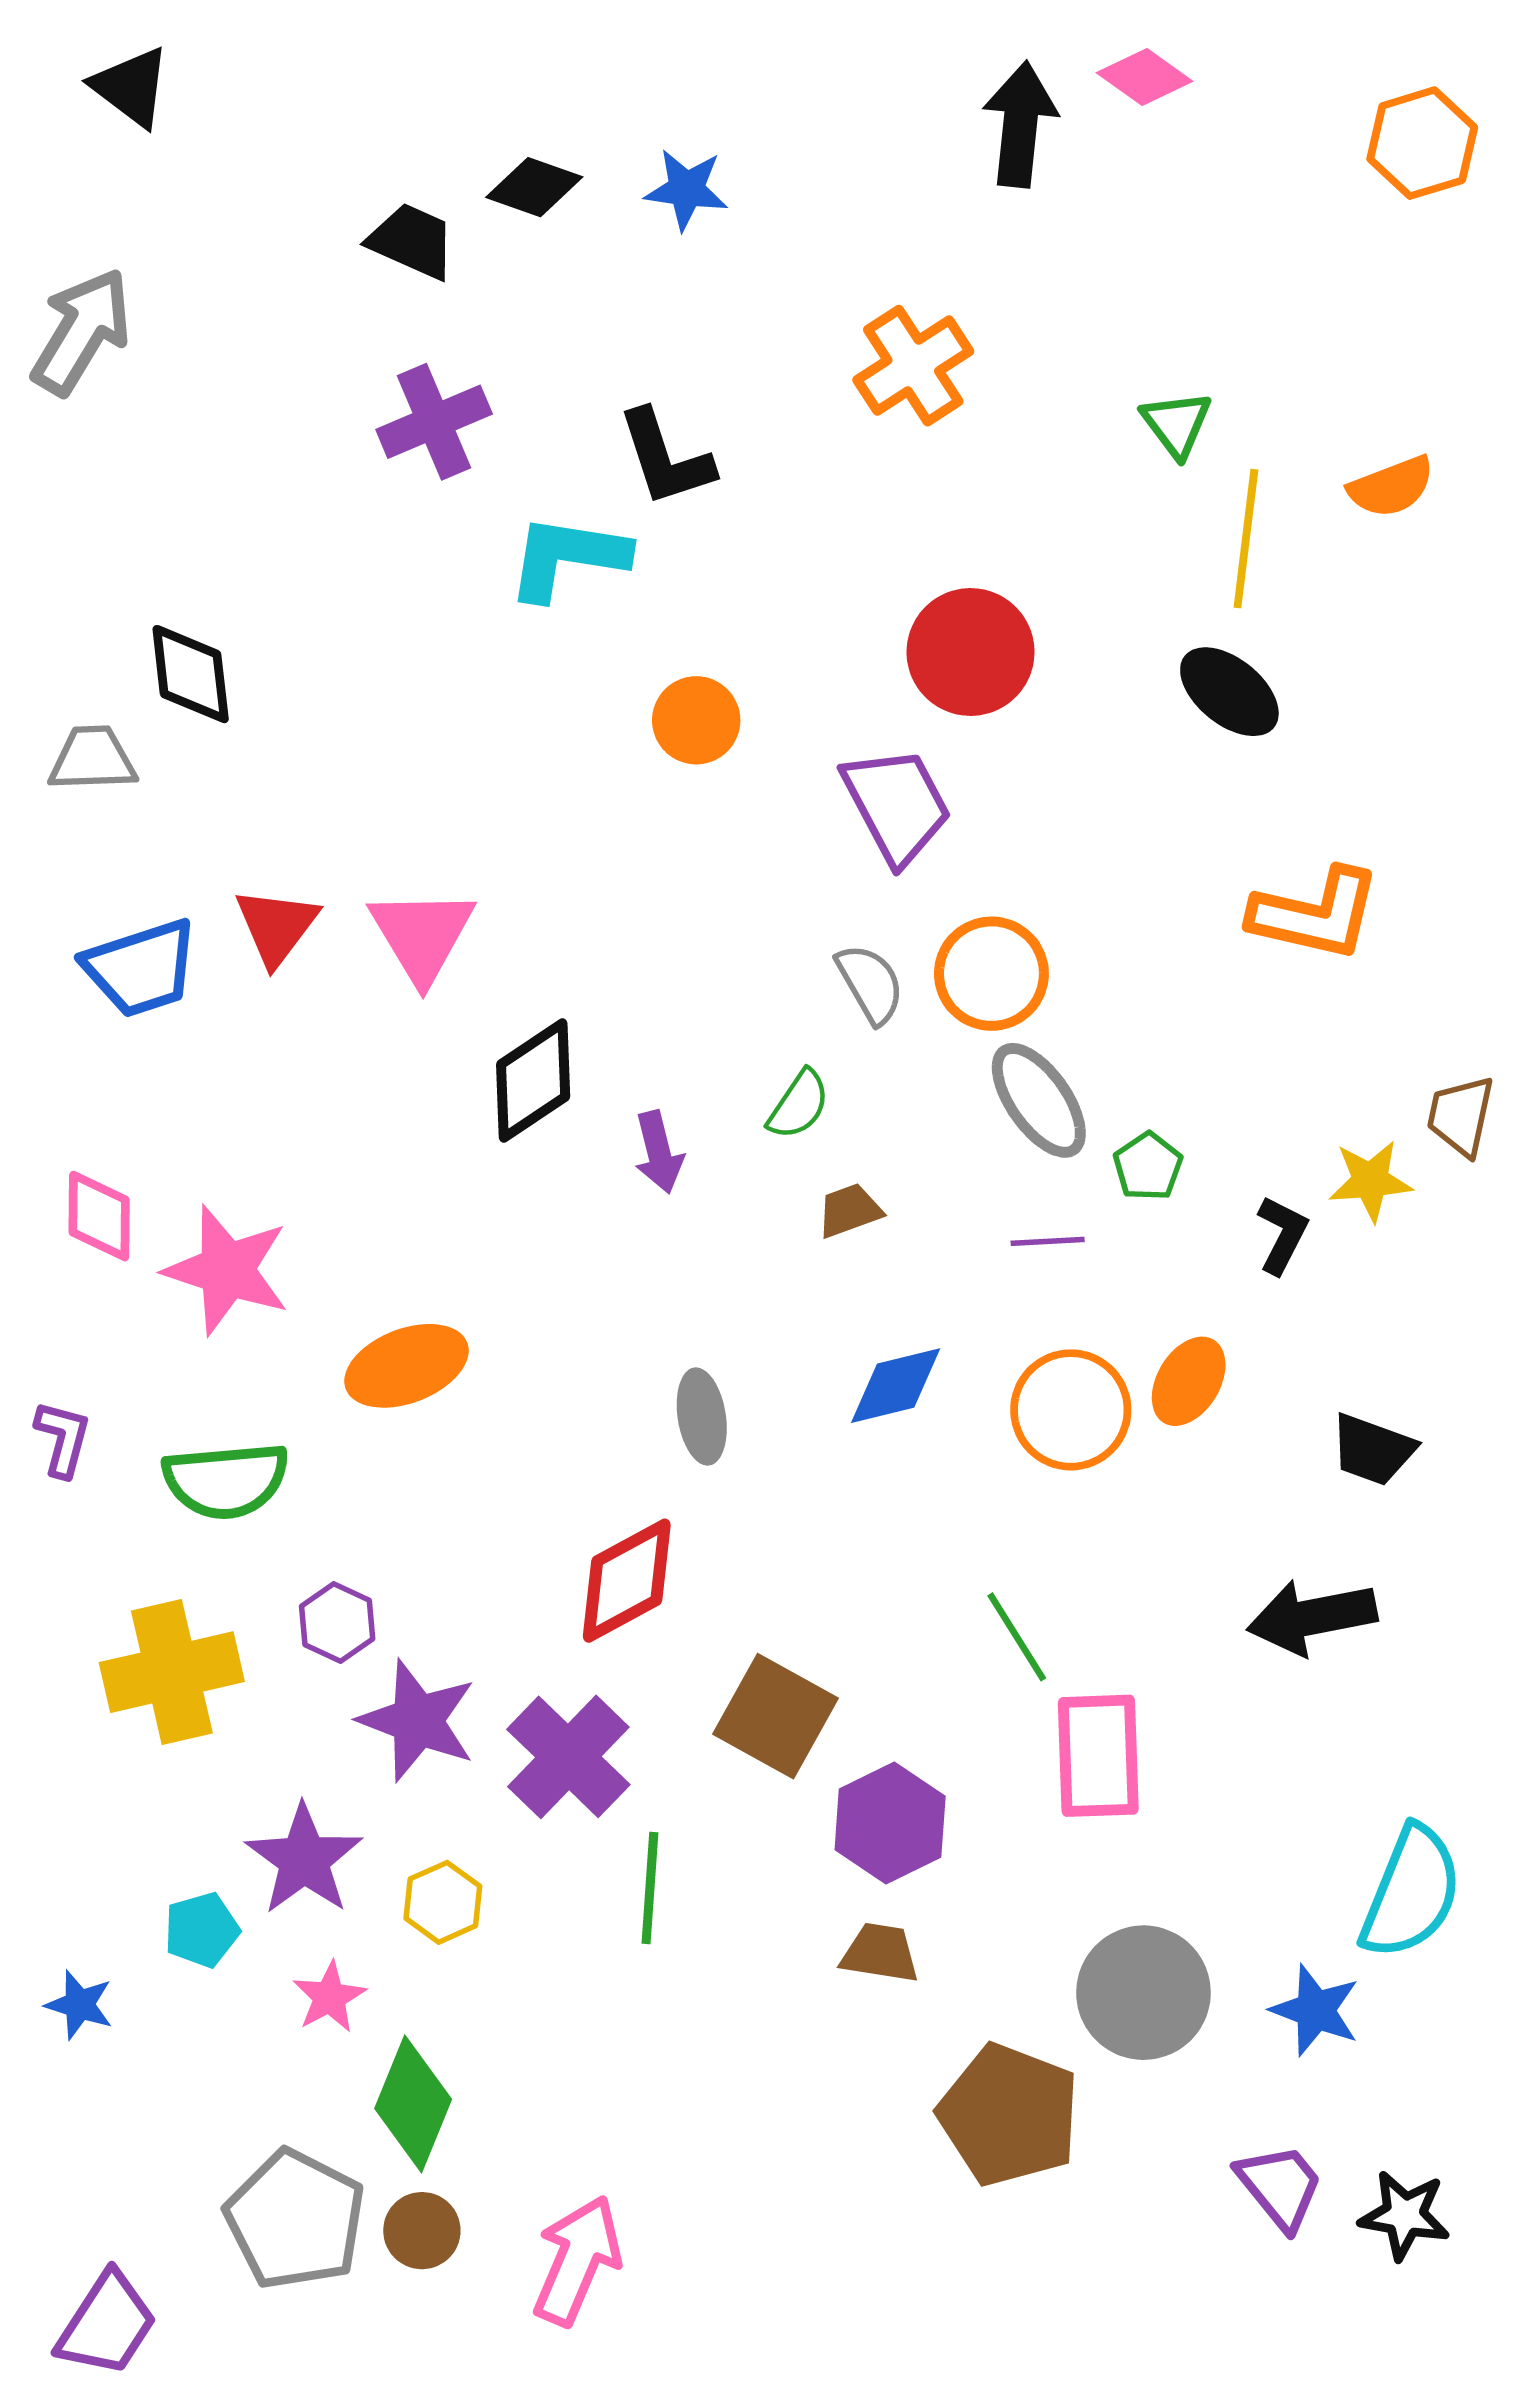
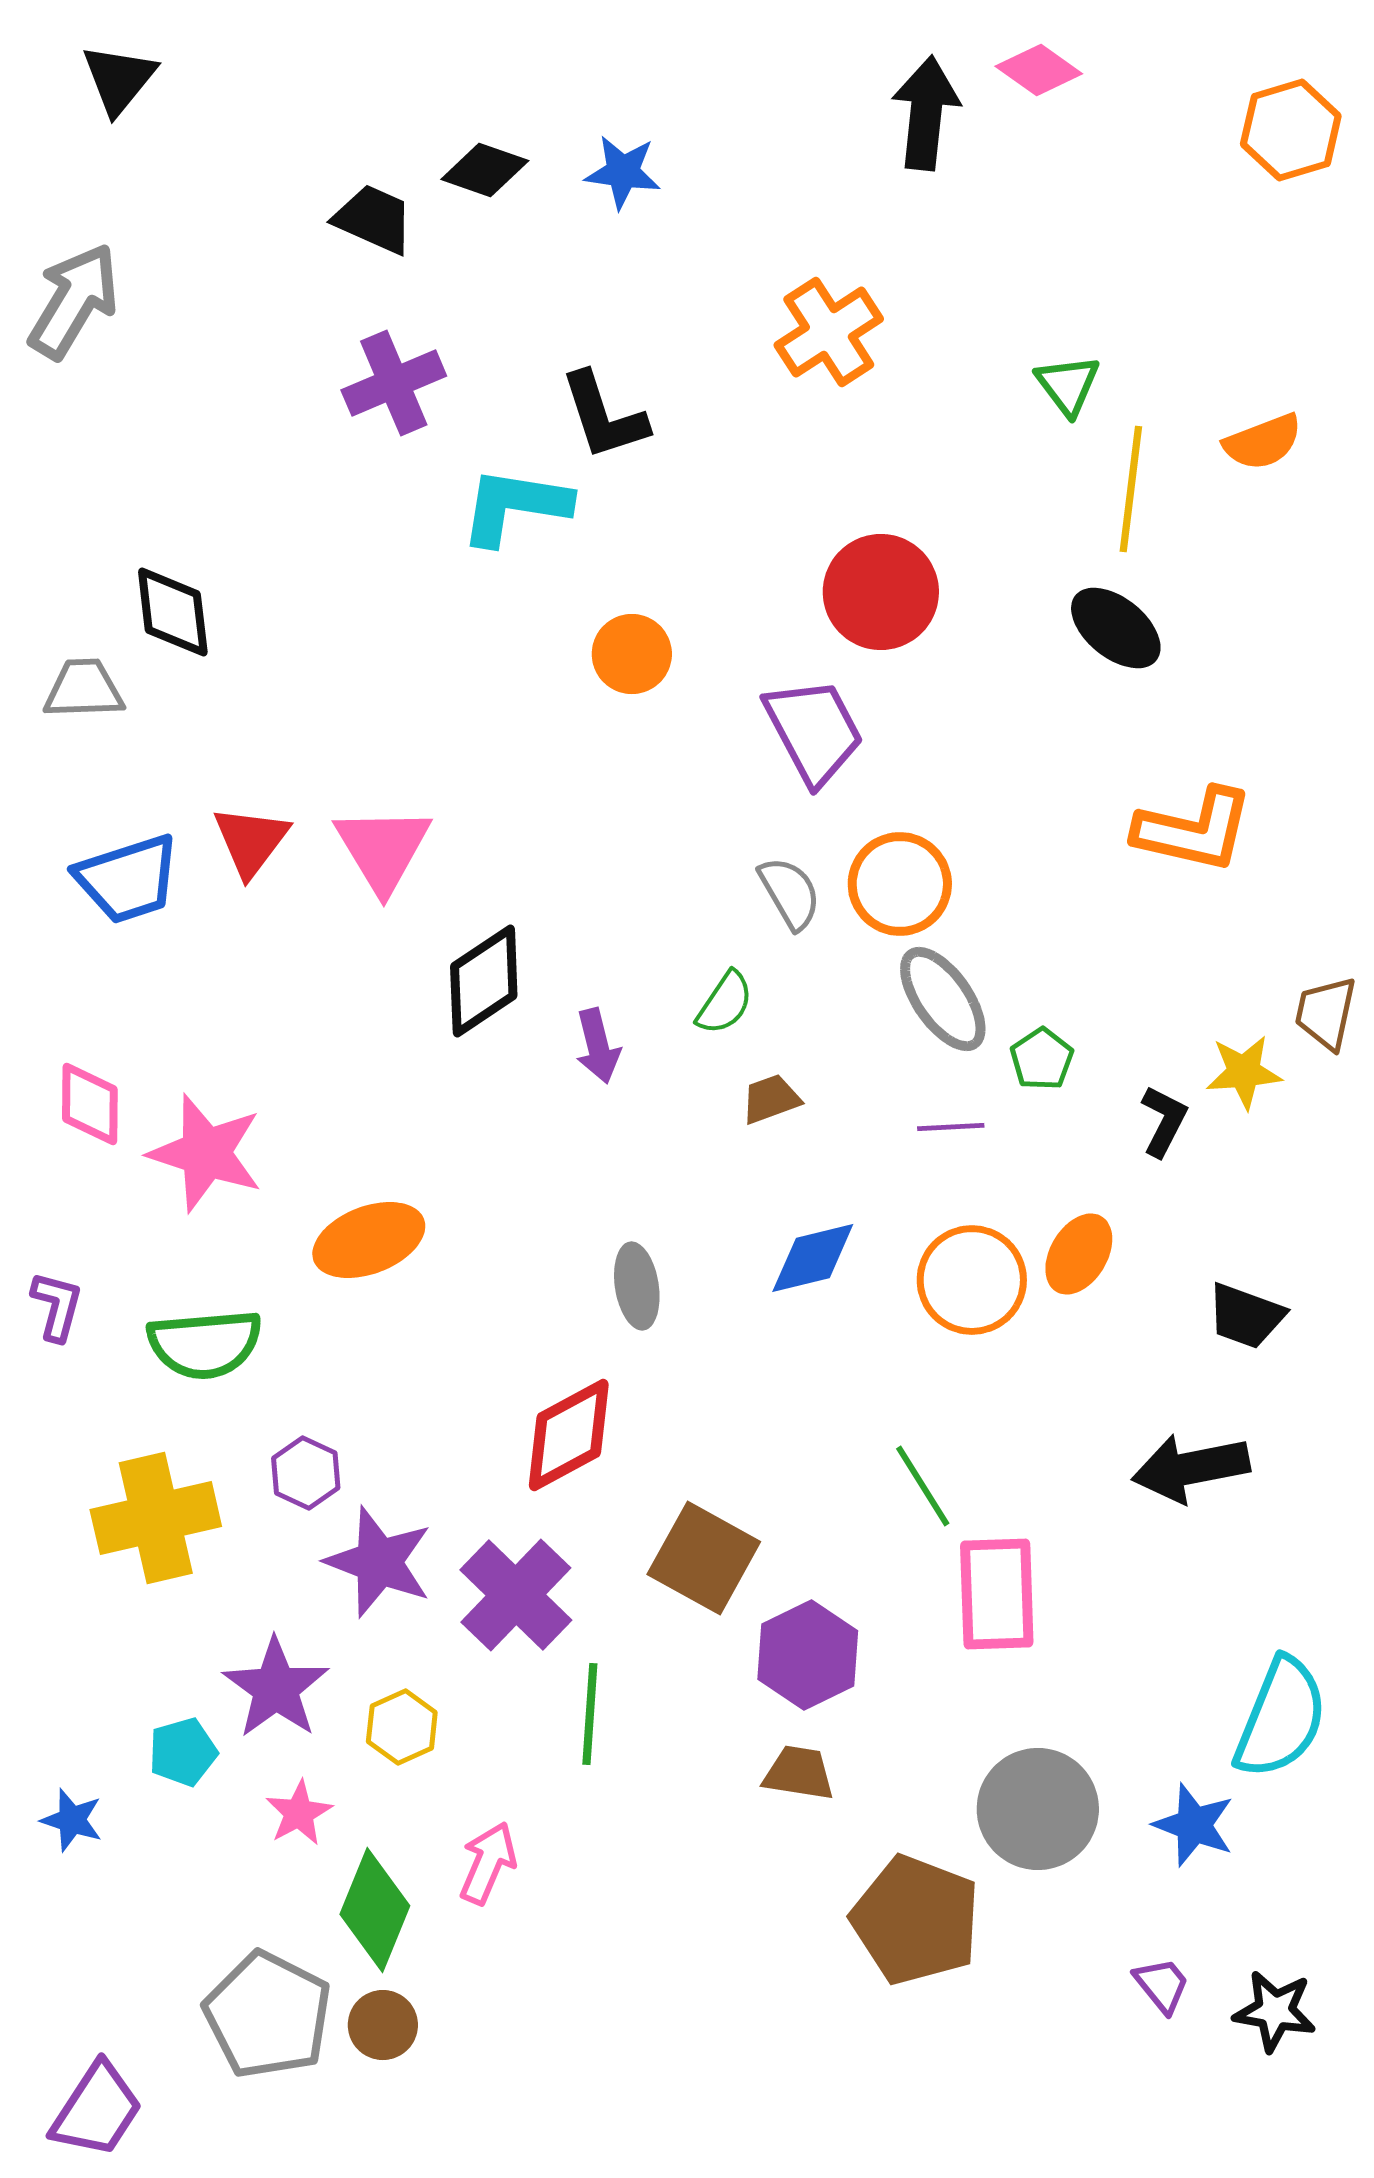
black triangle: (131, 87) -> (119, 79), turned 32
purple trapezoid: (1280, 2187) -> (1162, 1985), size x0.7
pink arrow: (577, 2260) -> (488, 1863), moved, size x0.7

